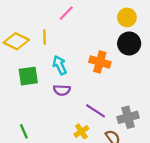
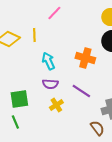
green square: (28, 76) -> (19, 99), moved
purple line: (95, 111) -> (81, 91), moved
yellow cross: (81, 131) -> (56, 105), moved

